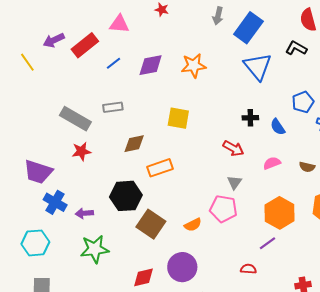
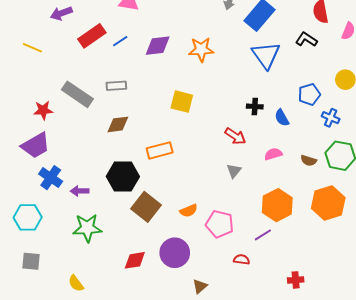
red rectangle: (85, 45) -> (92, 36), moved
yellow line: (27, 62) -> (32, 48), moved, turned -36
brown diamond: (134, 144) -> (118, 124), moved
red star: (81, 151) -> (43, 110), moved
purple trapezoid: (38, 172) -> (36, 145), turned -52
pink pentagon: (223, 209) -> (220, 224), moved

